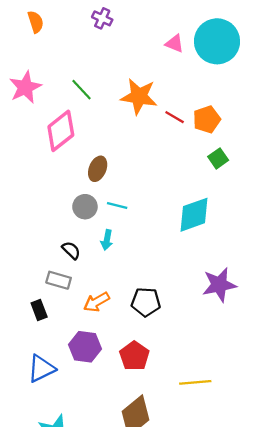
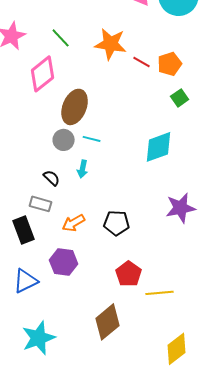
brown ellipse: (98, 169) -> (75, 107), size x1.6
black rectangle: (39, 310) -> (24, 230), size x1.5
red pentagon: (134, 356) -> (129, 274), moved

